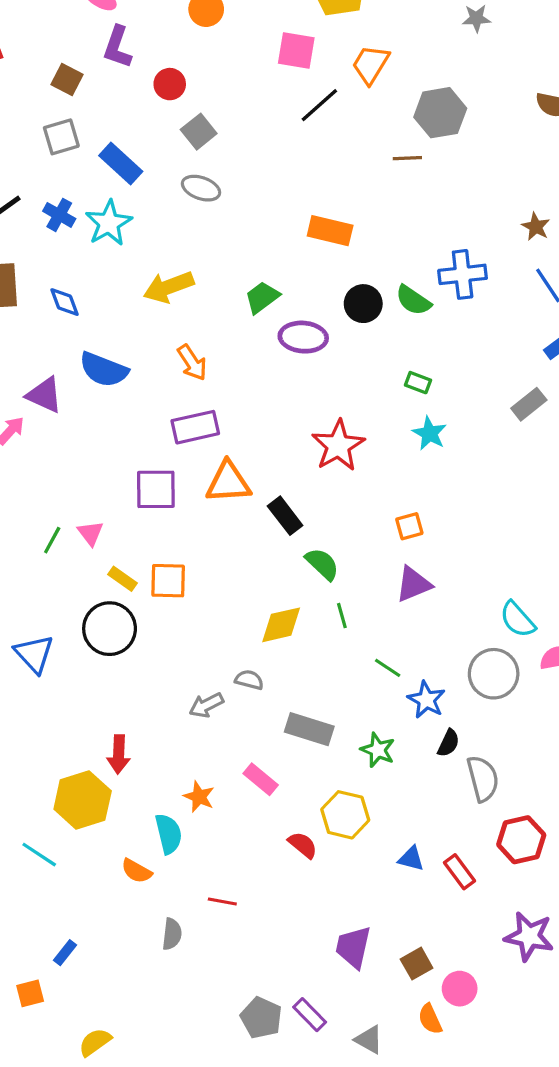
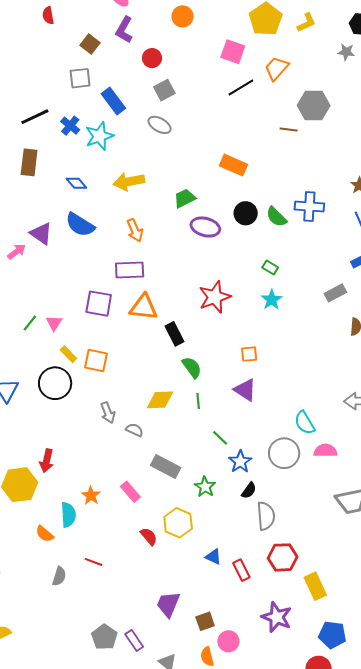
blue diamond: (65, 302) -> (76, 183), moved, turned -30
purple triangle: (413, 584) -> (245, 390), turned 45
gray arrow: (206, 705) -> (108, 413), moved, turned -95

